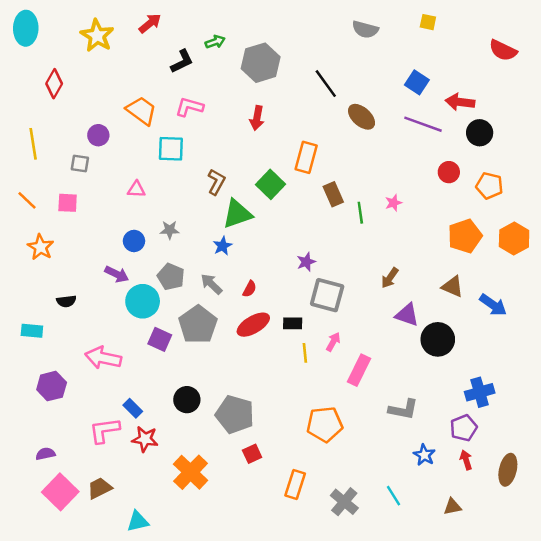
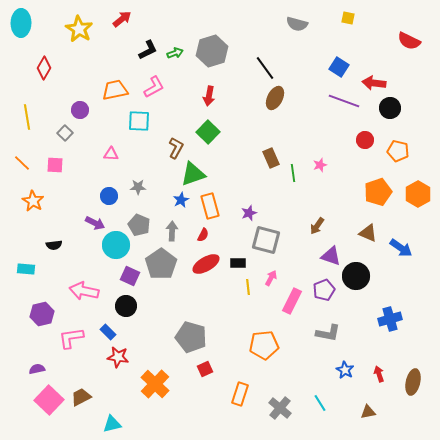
green arrow: (215, 42) -> (175, 53), moved
pink L-shape: (189, 107) -> (154, 87), turned 135
orange trapezoid: (141, 111) -> (115, 90), turned -48
brown ellipse: (362, 117) -> (275, 98), moved, turned 75
orange rectangle: (306, 157) -> (210, 206), moved, turned -30
gray square: (80, 163) -> (65, 133), turned 35
green square: (270, 184) -> (208, 132), moved
gray arrow: (211, 284) -> (172, 231), turned 48
black circle: (187, 400) -> (126, 306), moved
purple pentagon: (464, 428) -> (324, 290), moved
pink L-shape: (104, 430) -> (71, 338), moved

